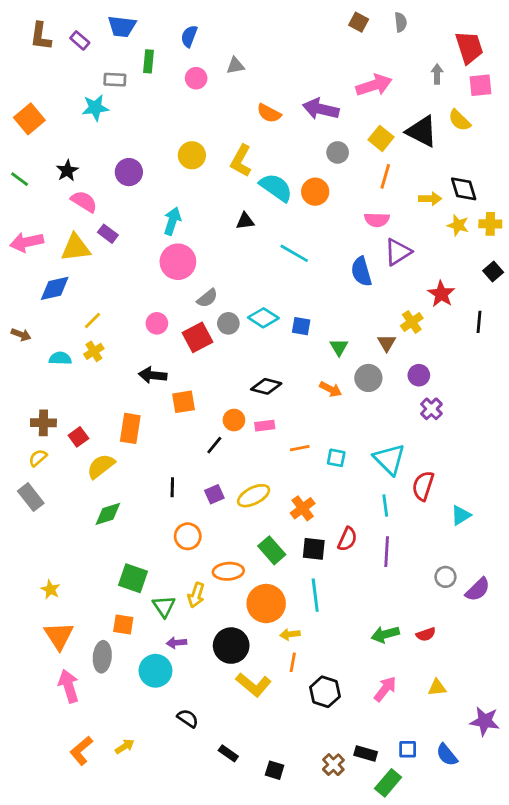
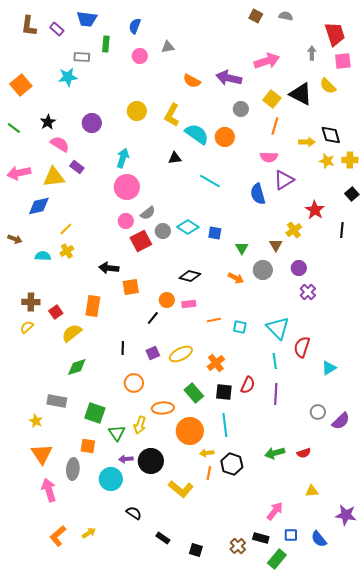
gray semicircle: (401, 22) -> (286, 16), turned -72
pink circle: (157, 323) -> (126, 221), moved
gray rectangle: (31, 497) -> (57, 401), moved, turned -42
black circle: (231, 646) -> (151, 461), moved
pink arrow: (385, 689) -> (275, 511), moved
black hexagon: (325, 692) -> (232, 464), moved

